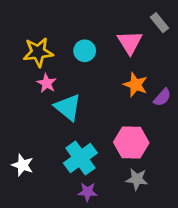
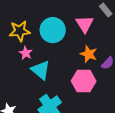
cyan circle: (85, 51) -> (53, 30), size x1.6
pink hexagon: (131, 143) -> (84, 81), moved

